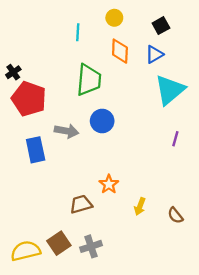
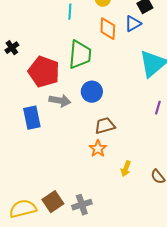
blue triangle: (154, 54) -> (133, 24), moved
red pentagon: (29, 99) -> (44, 72), moved
brown trapezoid: (81, 204) -> (105, 126), moved

